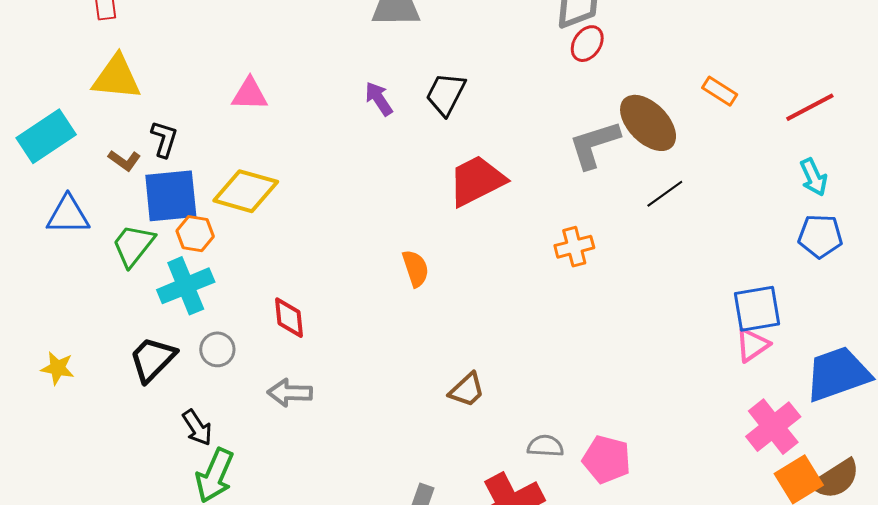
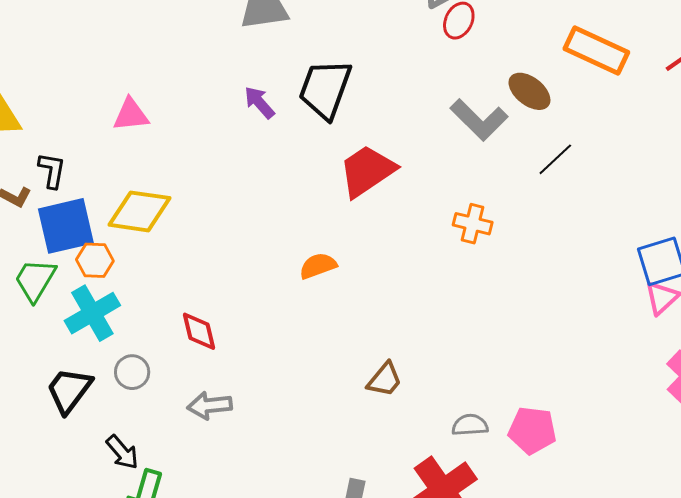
orange rectangle: (720, 91) -> (596, 50), size x1.8
black trapezoid: (446, 94) -> (325, 89), size x1.4
brown ellipse: (648, 123) -> (529, 91), size x0.7
gray L-shape: (594, 144) -> (479, 120), turned -110
orange cross: (574, 247) -> (473, 224), turned 36
orange semicircle: (416, 268) -> (318, 266), turned -84

